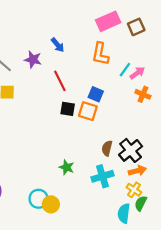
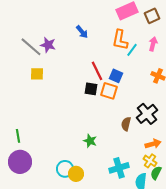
purple star: (33, 60) -> (48, 45), moved
cyan line: (125, 70) -> (132, 50), moved
pink arrow: (137, 73) -> (153, 44), moved, turned -40
red line: (60, 81) -> (97, 71), moved
black cross: (131, 150) -> (147, 114), moved
cyan cross: (103, 176) -> (119, 168), moved

